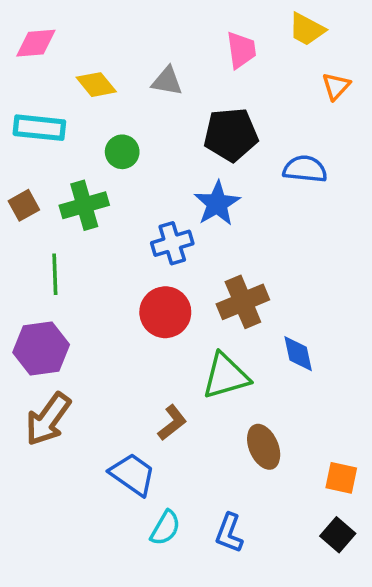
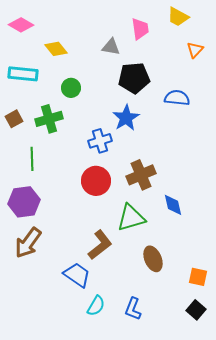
pink diamond: (36, 43) -> (21, 25), turned 35
gray triangle: (167, 81) -> (111, 47), moved
brown L-shape: (172, 423) -> (100, 245), size x1.4

